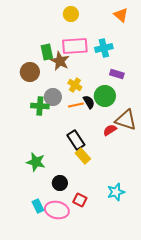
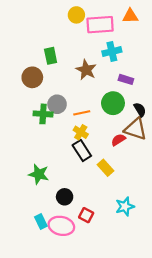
orange triangle: (121, 15) -> (130, 16), turned -42
pink rectangle: (75, 46) -> (100, 25), moved
brown star: (60, 61) -> (86, 70), moved
yellow cross: (75, 85) -> (81, 132), moved
black semicircle: (89, 102) -> (140, 110), moved
yellow rectangle: (83, 156) -> (105, 168), moved

